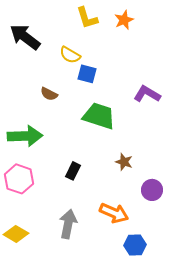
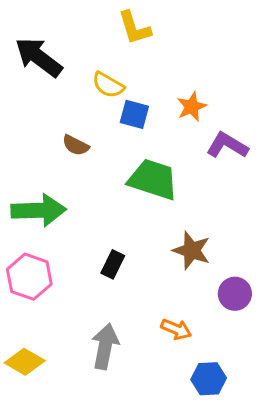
orange star: (124, 20) -> (192, 107), moved
brown star: (124, 162) -> (192, 250), size x1.4
orange arrow: (114, 213) -> (176, 329), size x0.7

